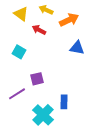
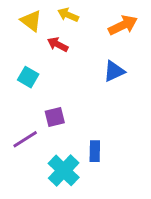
orange arrow: (69, 20) -> (123, 25), moved
blue triangle: (77, 48) -> (114, 71), turned -35

